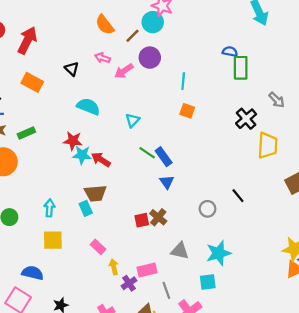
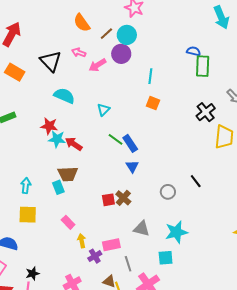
cyan circle: (153, 22) -> (127, 35), moved
black triangle: (72, 69) -> (51, 61), size x1.6

